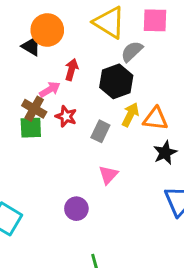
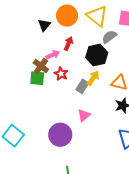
orange circle: (47, 30) -> (67, 16), moved
black triangle: (31, 46) -> (44, 25), turned 32
yellow arrow: (130, 115) -> (93, 78), moved
purple circle: (76, 209) -> (60, 135), size x1.5

